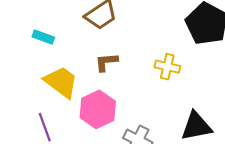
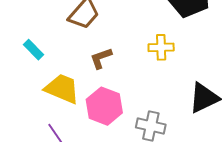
cyan rectangle: (43, 37) -> (34, 50), turned 40

